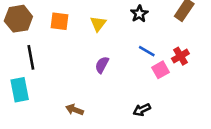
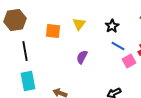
black star: (139, 14) -> (112, 26), moved
orange square: (60, 21) -> (53, 31), moved
cyan rectangle: (20, 90) -> (28, 81), moved

